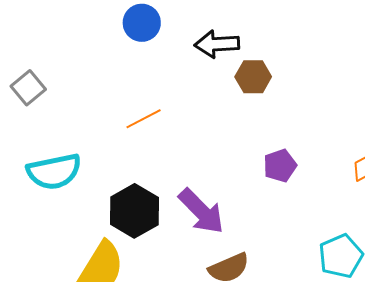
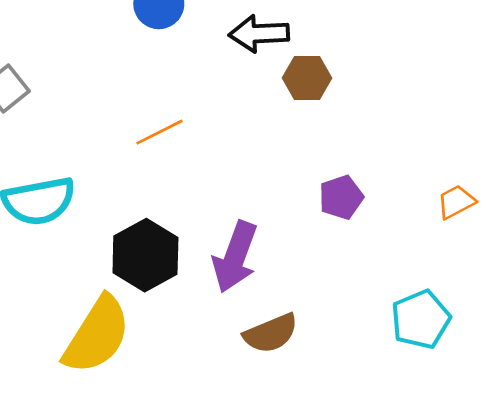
purple arrow: (201, 211) -> (235, 257), turned 64

